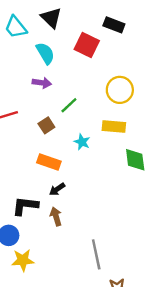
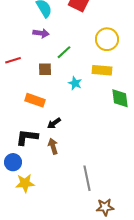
brown square: (46, 125) -> (45, 69), turned 32
orange rectangle: (49, 162) -> (35, 100), moved

